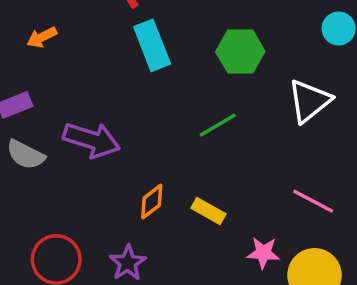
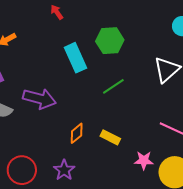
cyan rectangle: (152, 45) -> (76, 58), moved
green hexagon: (240, 52) -> (110, 41), moved

